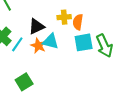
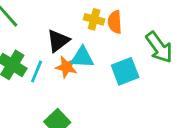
yellow cross: (64, 17) -> (94, 19), turned 32
cyan square: (84, 42) -> (125, 71), moved

